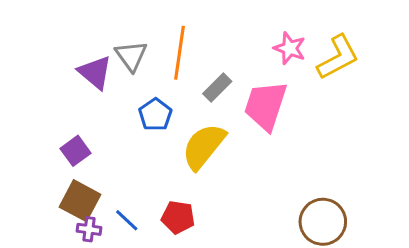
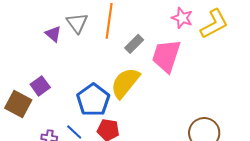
purple triangle: (95, 72) -> (53, 34), size x0.7
blue pentagon: (155, 115) -> (93, 100), moved, size x1.5
brown square: (80, 201) -> (18, 104), moved

